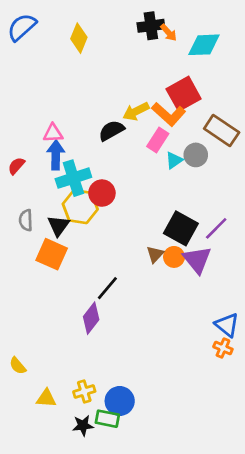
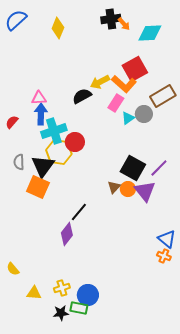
brown rectangle: (222, 130) -> (163, 96), turned -65
black triangle: (58, 226) -> (43, 166), size x1.4

